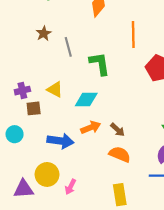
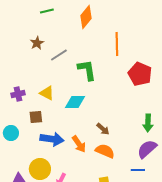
gray line: (68, 47) -> (59, 55), turned 72
brown square: (34, 108) -> (36, 117), moved
orange arrow: (91, 127) -> (79, 144), moved, turned 78

